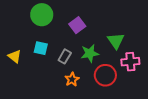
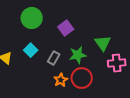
cyan square: (41, 48) -> (31, 50), turned 32
red circle: (105, 75) -> (82, 78), moved

